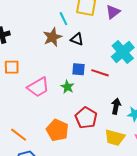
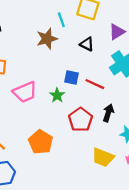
purple triangle: (113, 12) -> (117, 32), moved
black triangle: (77, 39) -> (87, 44), moved
black arrow: (116, 106) -> (108, 113), moved
red pentagon: (86, 118) -> (81, 120), moved

